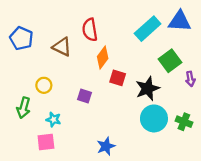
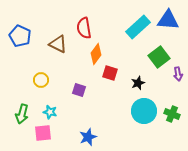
black star: (148, 89) -> (138, 83), size x0.6
green arrow: (24, 108) -> (22, 114), moved
blue star: (106, 146) -> (88, 137), moved

